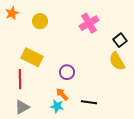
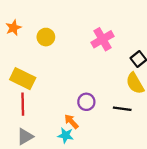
yellow rectangle: (32, 57) -> (23, 79), moved
purple circle: (67, 72) -> (86, 102), moved
black line: (89, 102) -> (122, 109), moved

